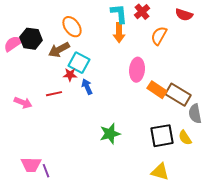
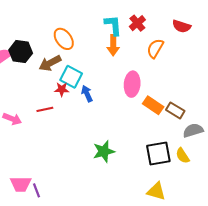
blue arrow: (87, 87) -> (87, 94), moved
brown rectangle: (178, 95) -> (175, 110), size x0.7
gray semicircle: (195, 114) -> (193, 130), turned 84

